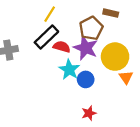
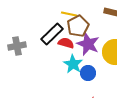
yellow line: (50, 14) -> (69, 14), moved, turned 70
brown pentagon: (91, 28) -> (78, 26), moved

